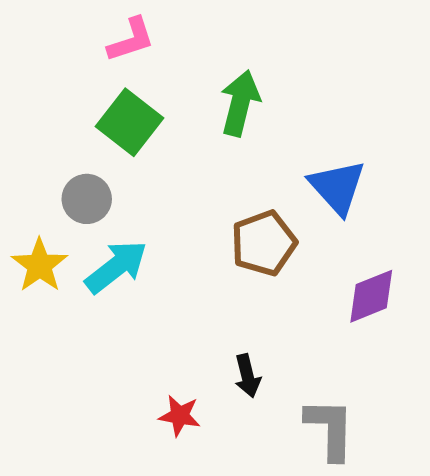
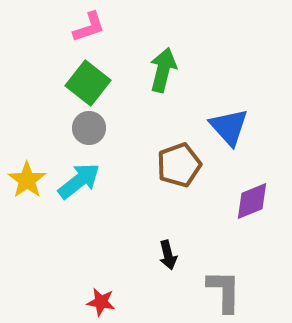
gray circle: (87, 199) -> (89, 128), moved
red star: (180, 416) -> (101, 302), moved

